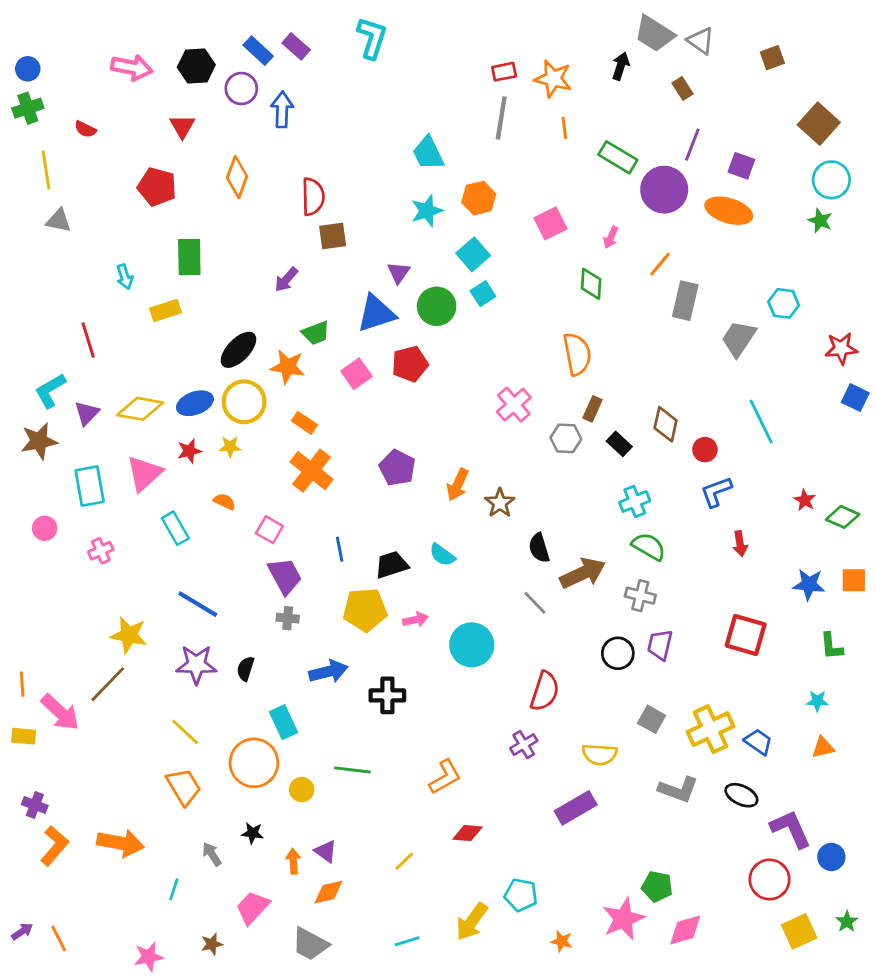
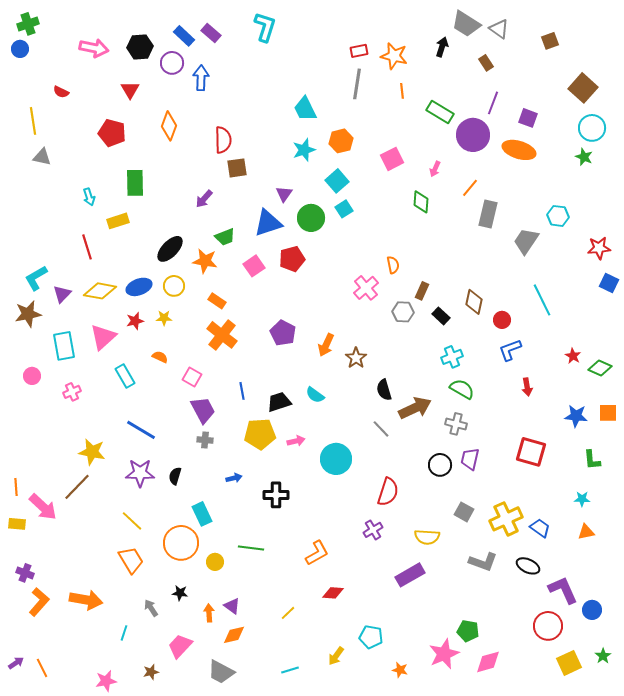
green cross: (28, 108) -> (28, 24), moved
red line: (88, 340) -> (87, 247), moved
orange semicircle: (577, 354) -> (393, 265), moved, size x0.6
yellow circle: (244, 402) -> (174, 286), size x0.7
blue arrow: (328, 672) -> (234, 478), size x0.6
yellow arrow: (472, 922) -> (336, 656), size x0.7

